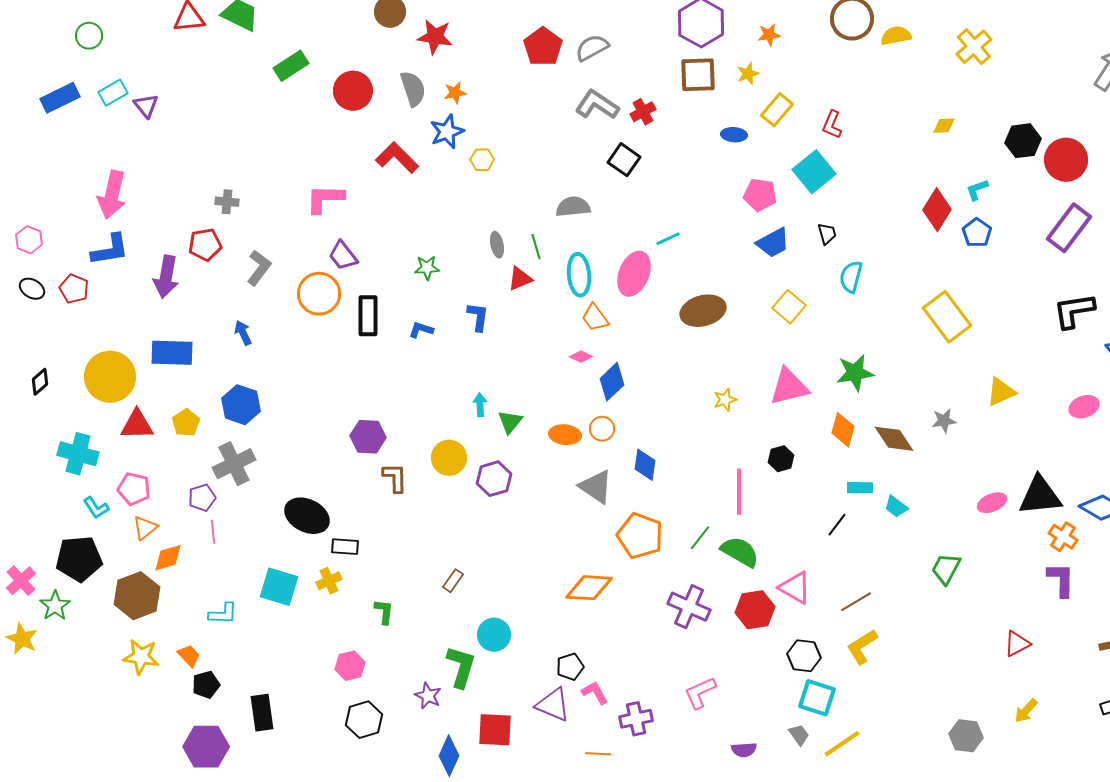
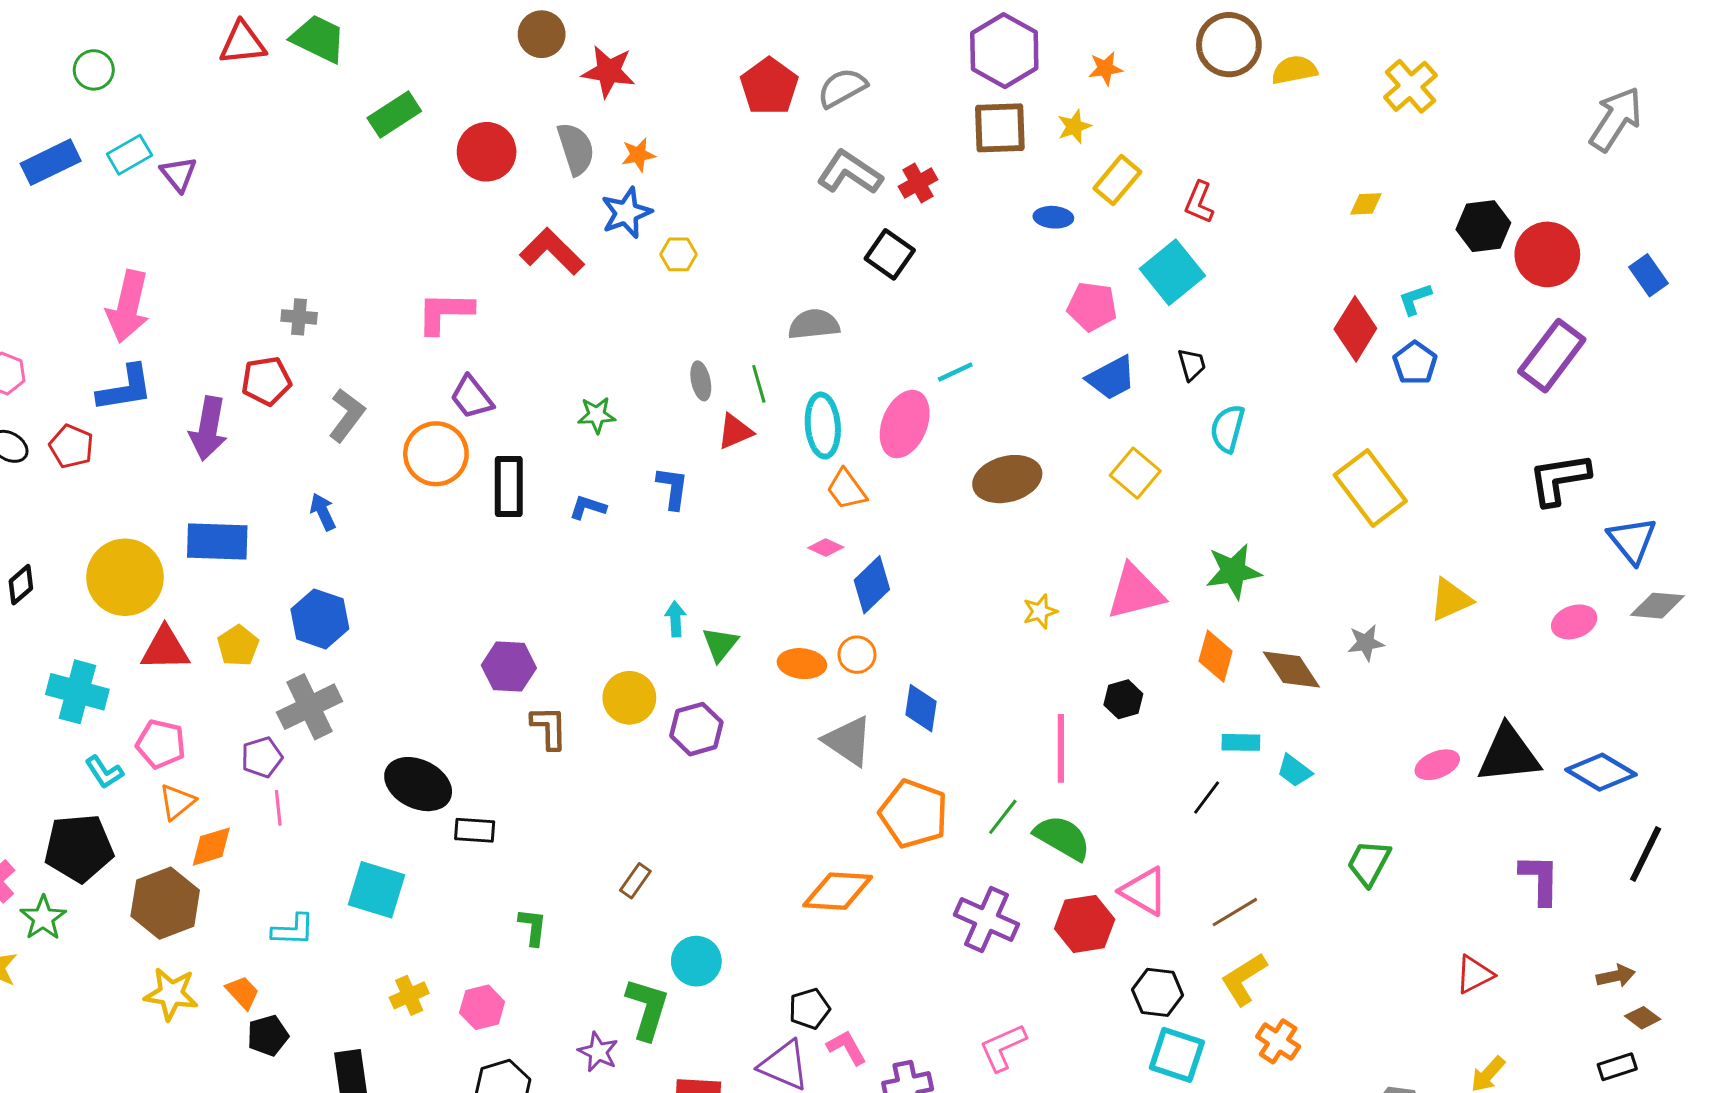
orange cross: (1063, 537) -> (1278, 1041), moved
yellow cross: (329, 581) -> (409, 995), moved

